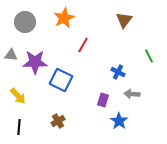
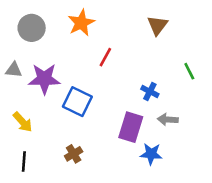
purple rectangle: (103, 100) -> (131, 127), size x1.6
blue star: (119, 121) -> (151, 154), turned -30

